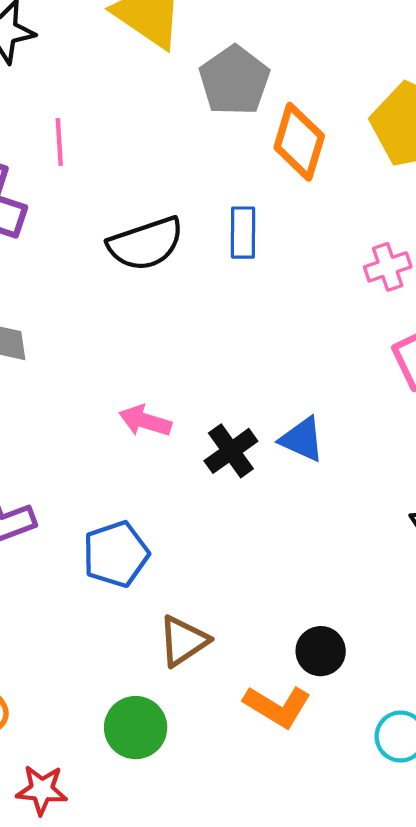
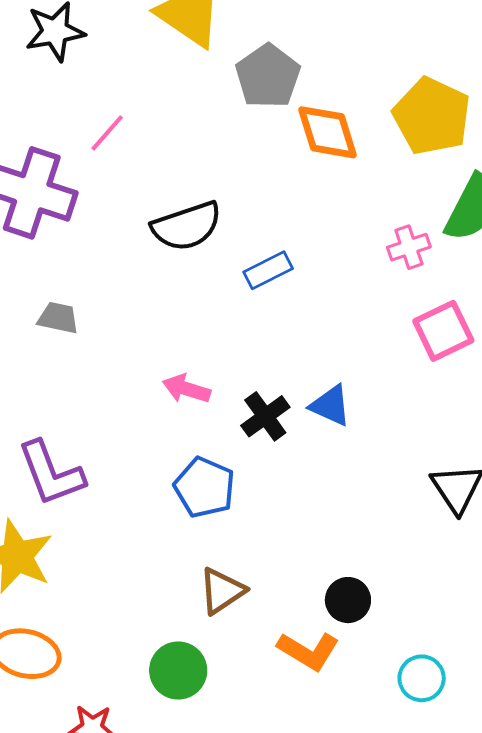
pink line: (59, 142) -> (107, 133), turned 45
orange diamond: (299, 142) -> (327, 132), turned -34
blue rectangle: (243, 233) -> (268, 270), moved, turned 63
blue pentagon: (116, 554) -> (205, 487), moved, turned -30

